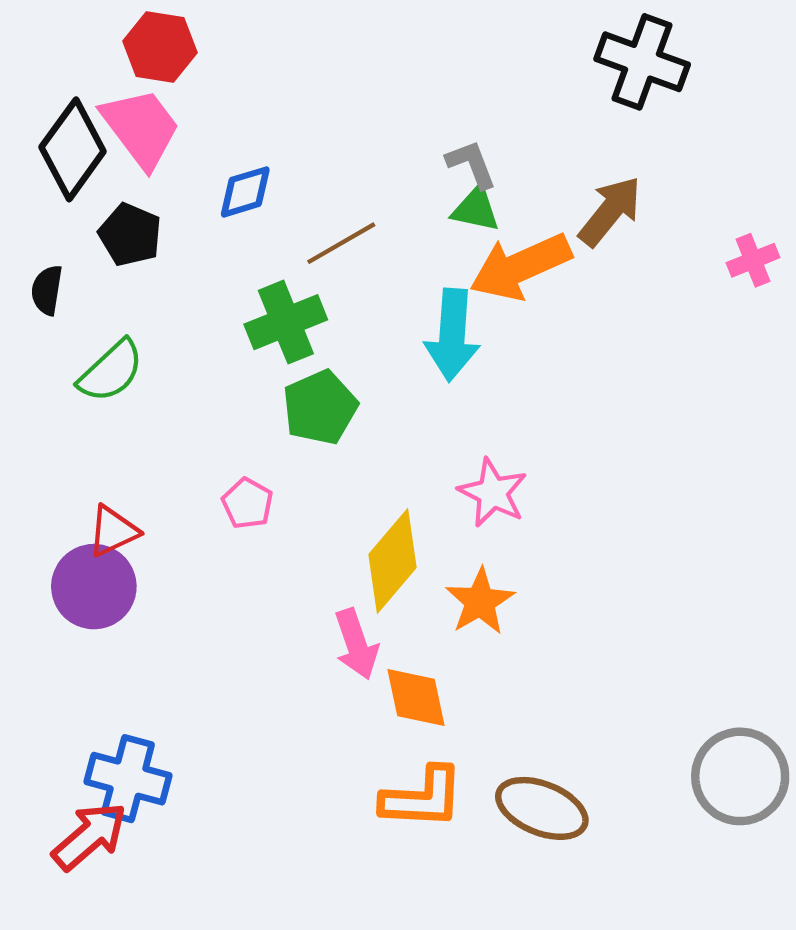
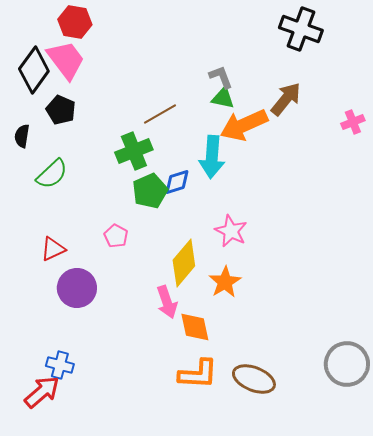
blue diamond: (245, 192) -> (177, 182), moved
purple circle: (94, 587) -> (77, 288), moved
blue cross: (128, 779) -> (60, 365), size x0.7

